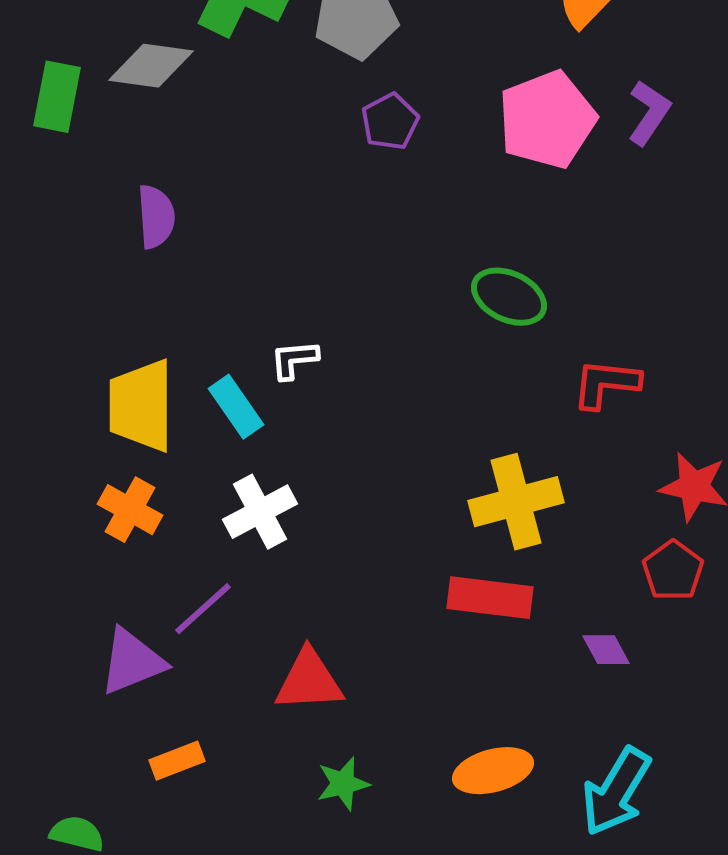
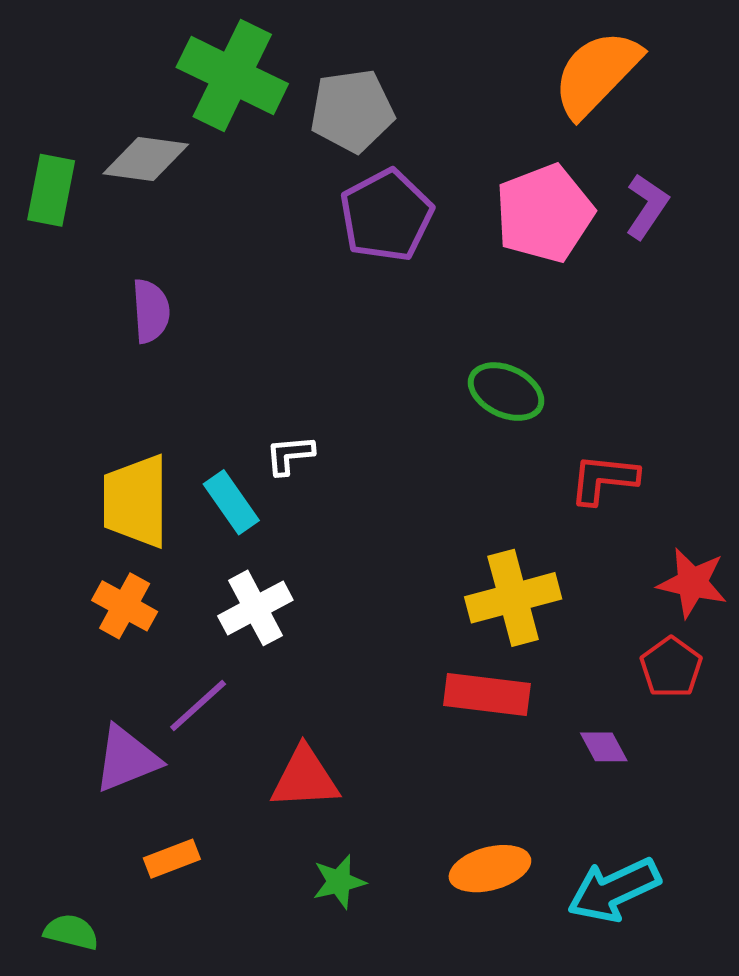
purple pentagon: (390, 122) -> (386, 215), size x1.6
cyan arrow: (616, 792) -> (614, 890), turned 34

